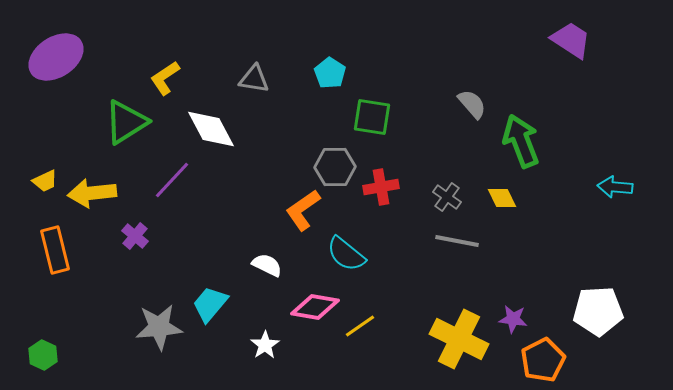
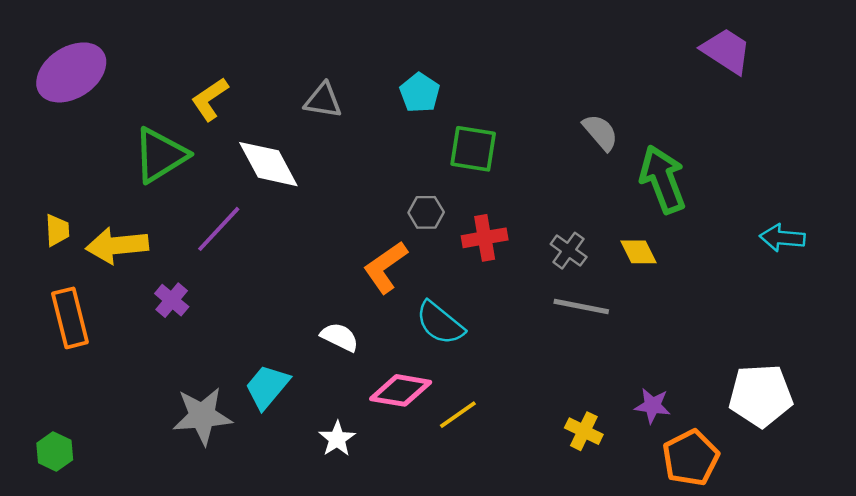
gray hexagon: (335, 167) -> (426, 212), size x0.7
yellow trapezoid: (45, 181) -> (57, 230), turned -68
yellow cross: (459, 339) -> (584, 431), size x0.5

